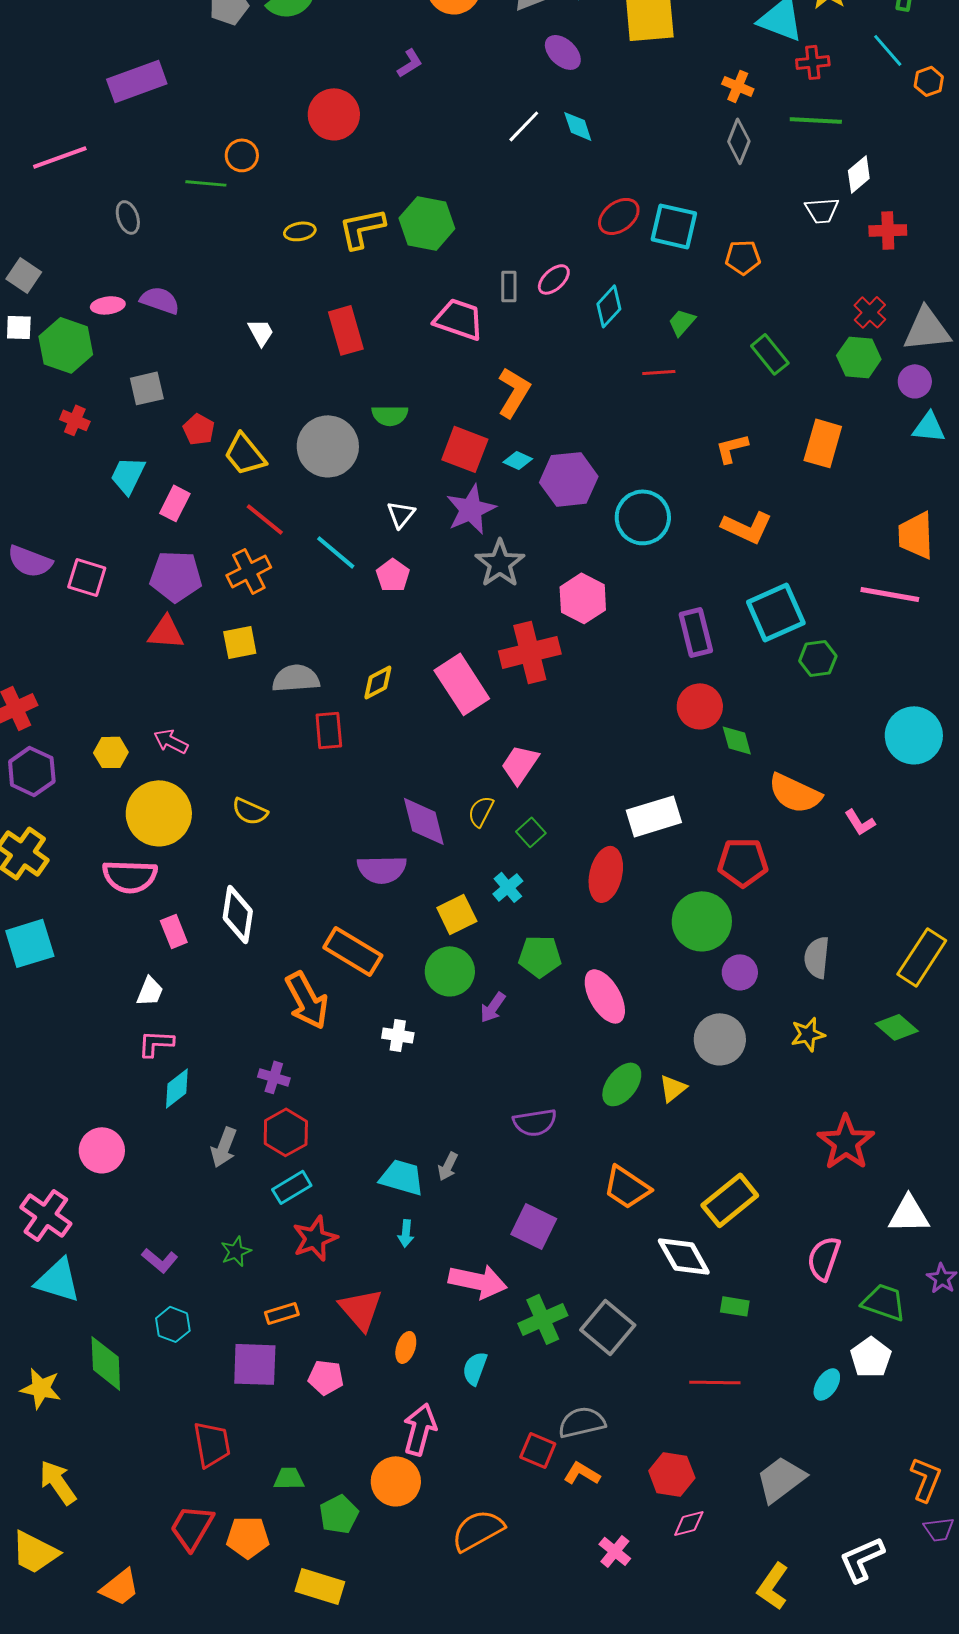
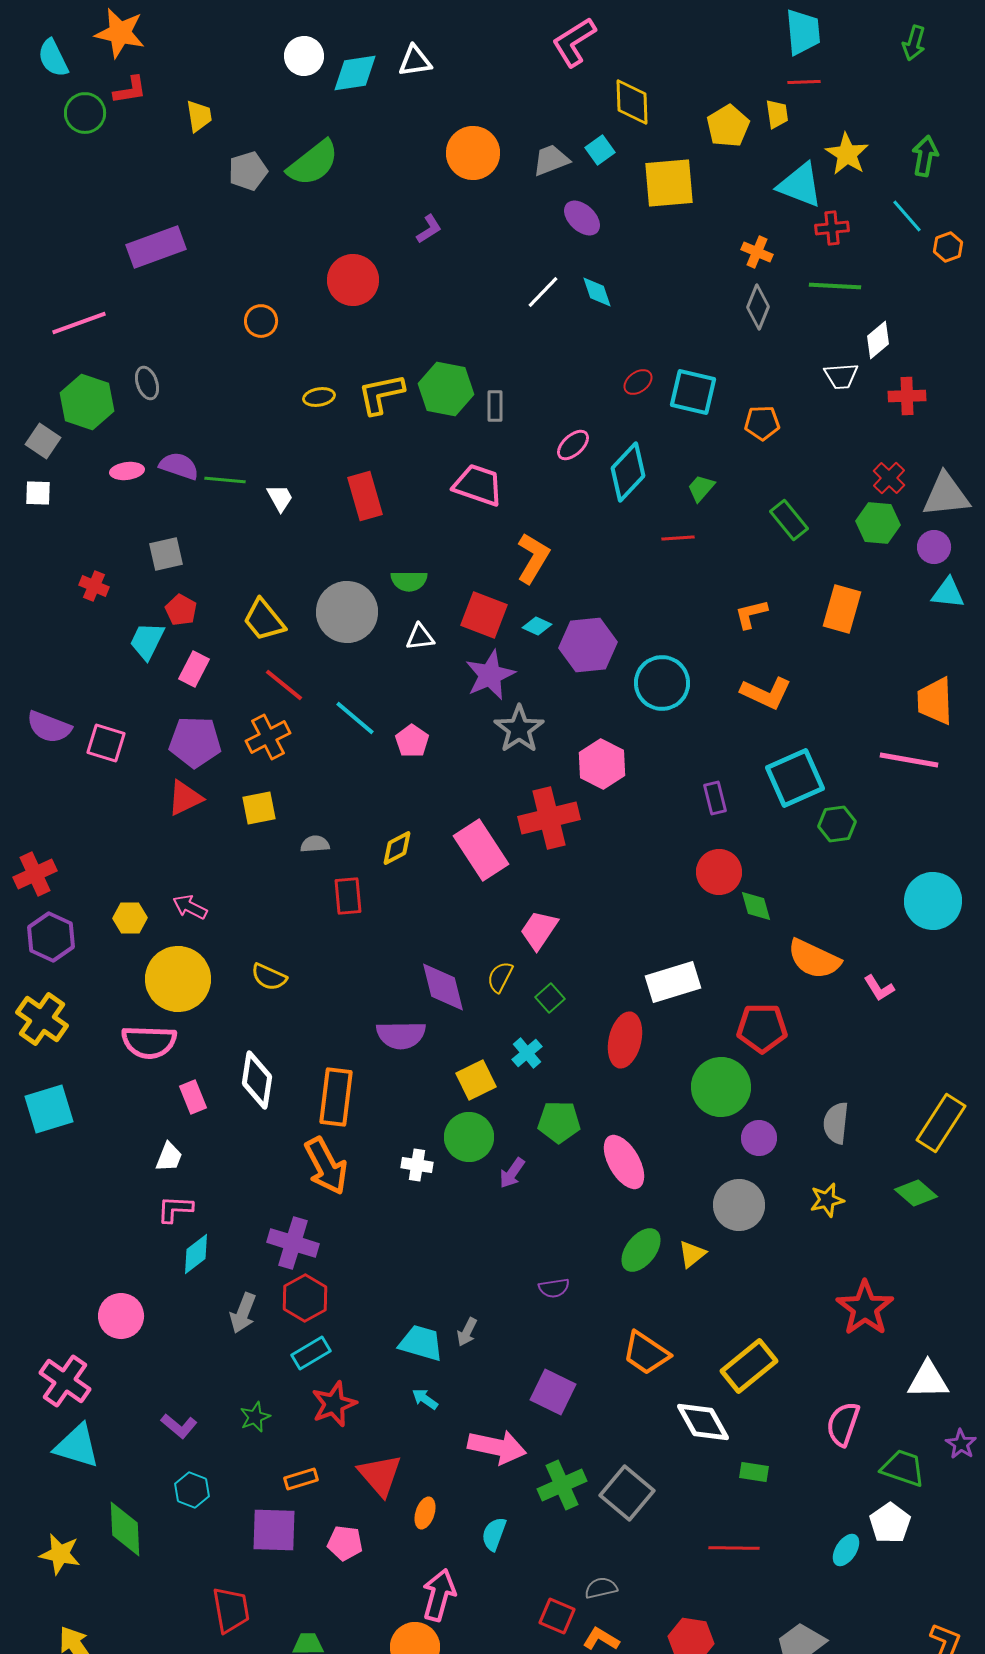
green line: (206, 183) -> (225, 480), moved
red ellipse: (619, 216) -> (638, 382), size x0.7
gray rectangle: (509, 286) -> (495, 406), moved
cyan diamond: (609, 306) -> (628, 472), size x1.4
green hexagon: (66, 345) -> (87, 402), moved
red pentagon: (199, 429) -> (181, 610), moved
white triangle: (401, 514) -> (420, 637), moved, turned 44
red triangle: (166, 632) -> (185, 798), turned -30
purple rectangle: (696, 632) -> (715, 798), size x0.7
gray semicircle: (296, 678) -> (315, 844), size x0.6
orange rectangle: (353, 951) -> (336, 1097), moved, turned 66
white cross: (398, 1035) -> (417, 1165), moved
purple cross: (274, 1077) -> (293, 1243), size x1.6
purple semicircle: (535, 1122) -> (554, 1288), size x0.7
cyan arrow: (406, 1233) -> (425, 1399), turned 120
gray semicircle: (582, 1422) -> (601, 1588), size x0.7

